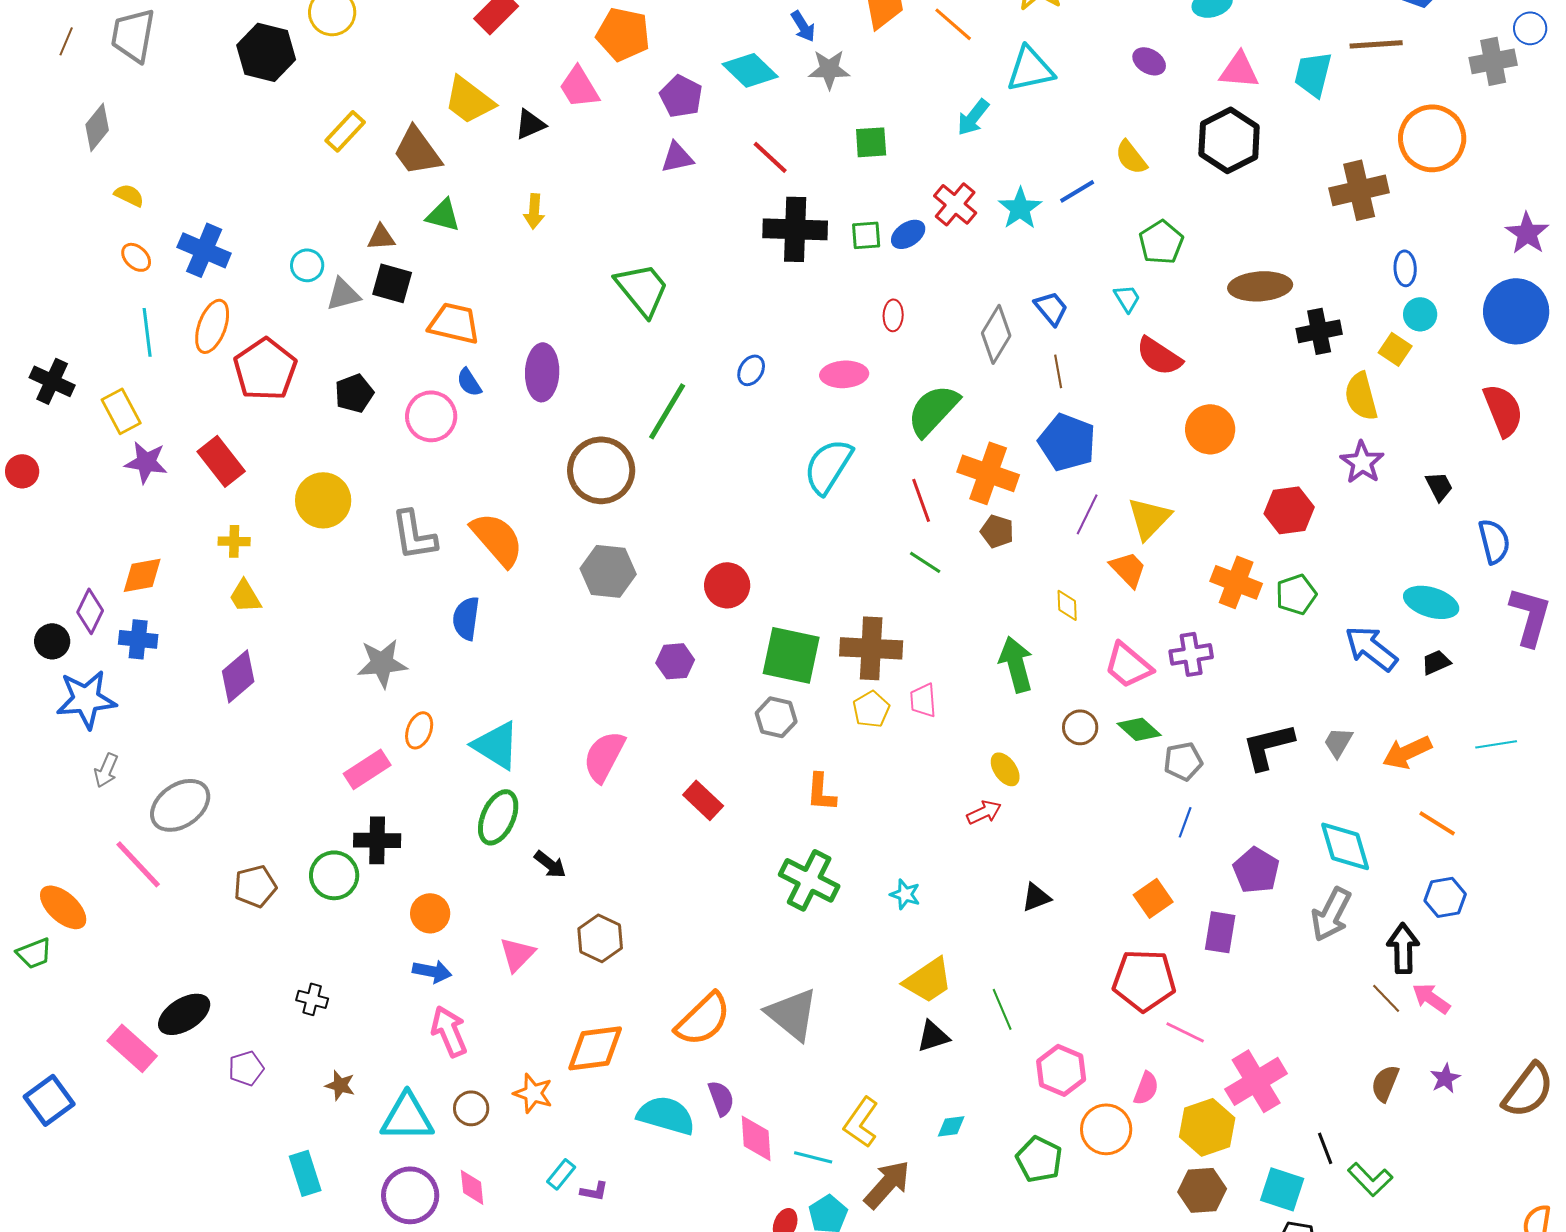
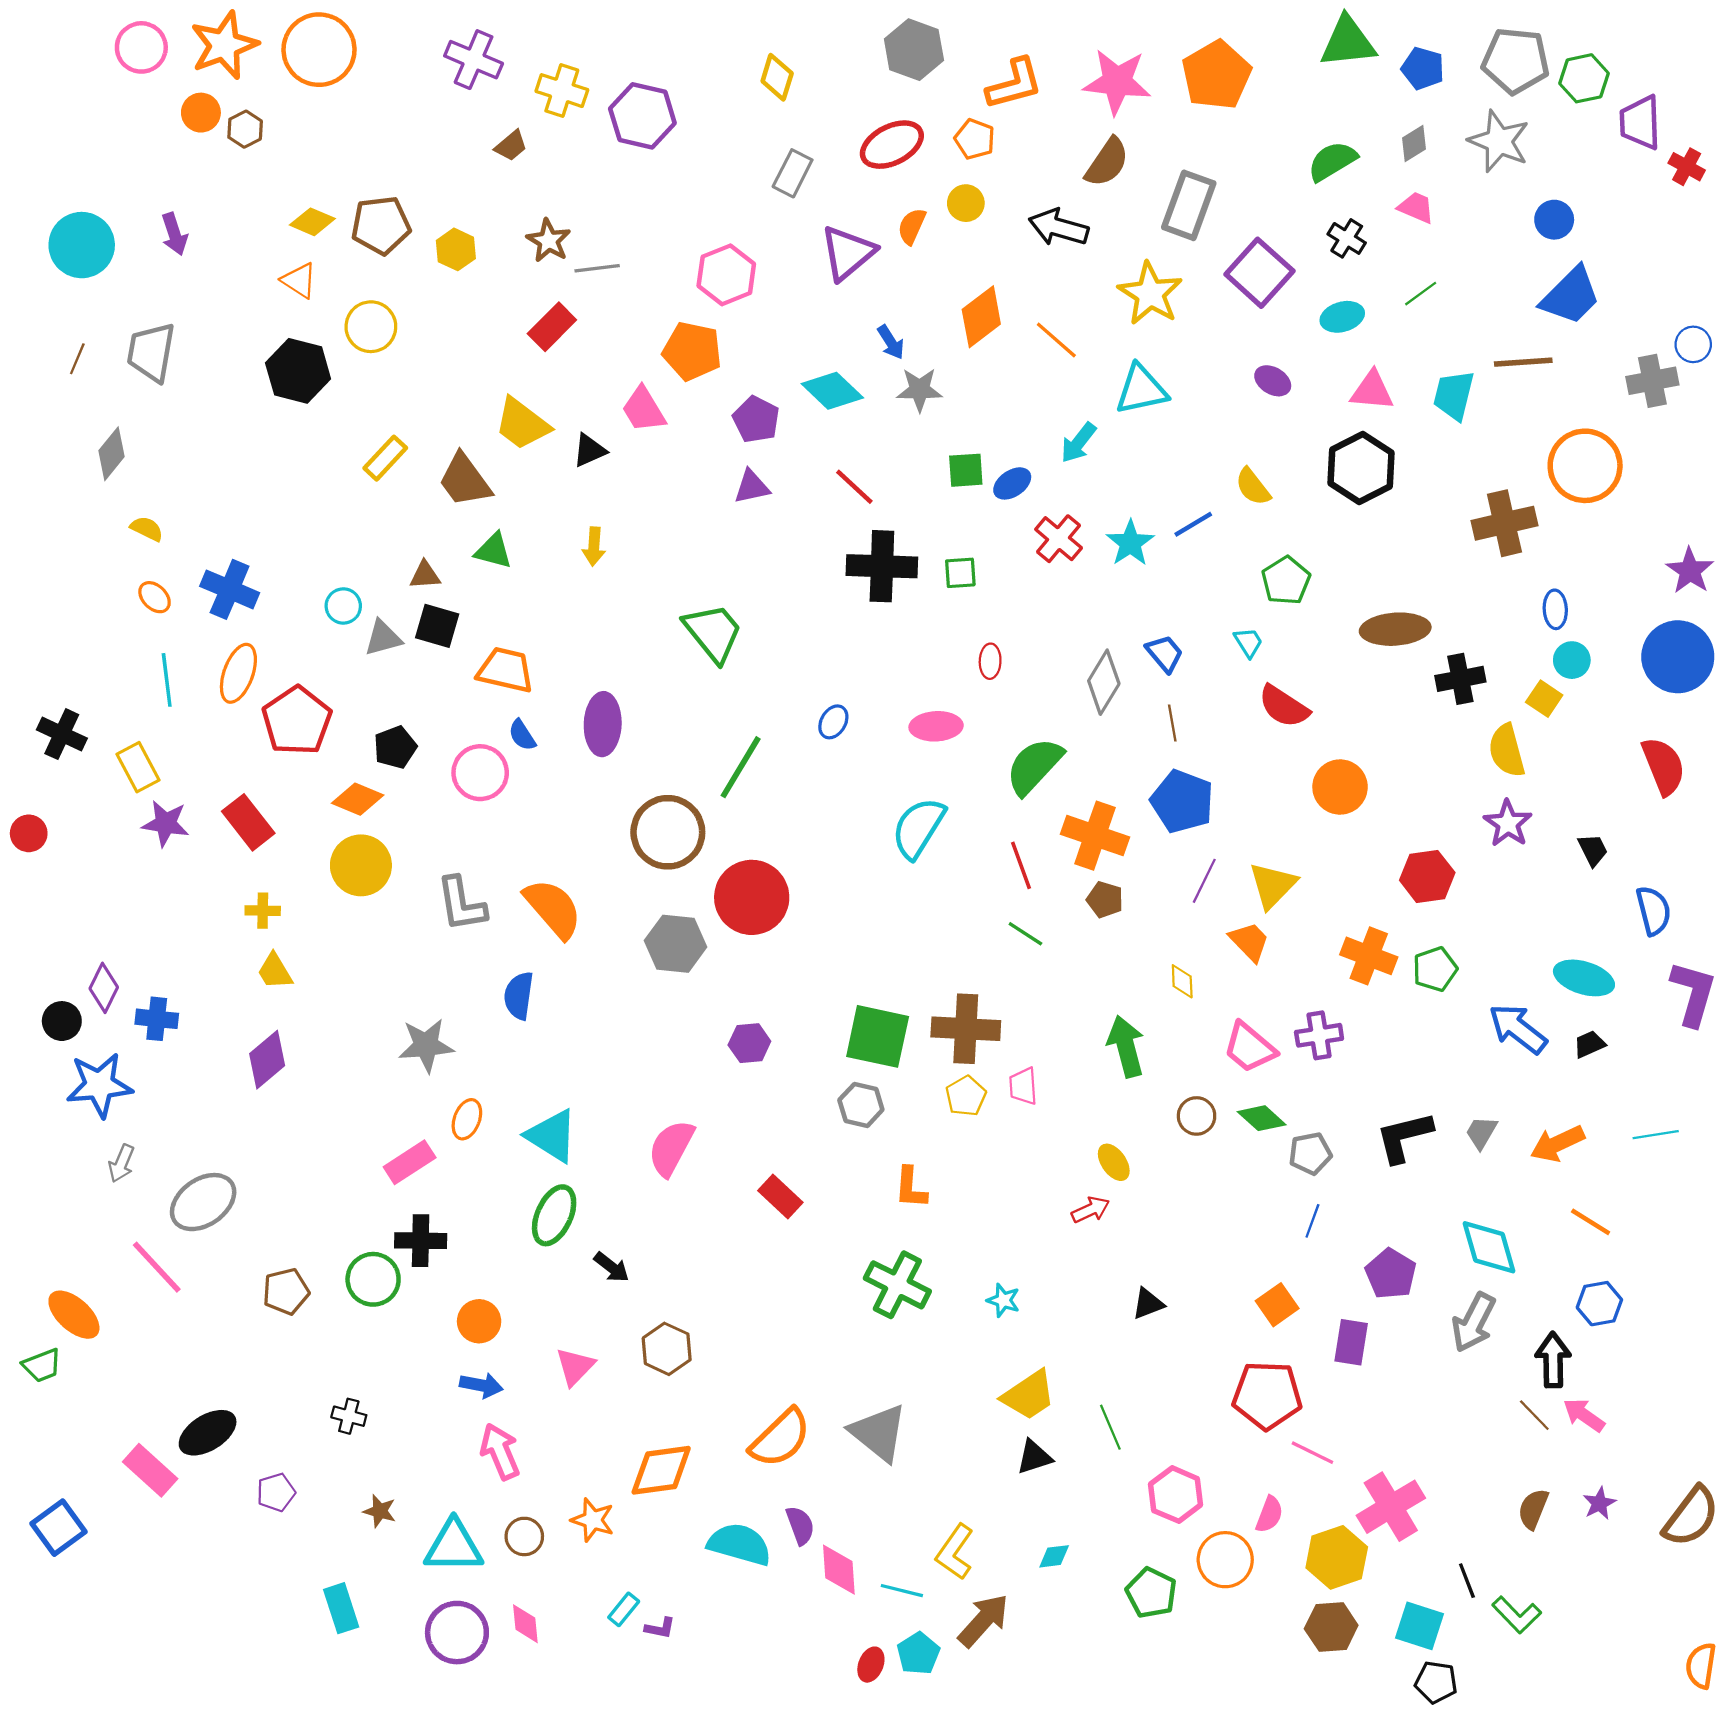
blue ellipse: (908, 234) -> (1012, 483), moved
orange diamond: (142, 575) -> (358, 799), moved, turned 33
red circle: (727, 585) -> (752, 897), moved, size x1.5

